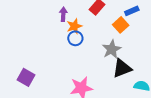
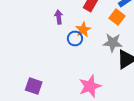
orange star: (74, 26) -> (83, 30), moved
gray star: (112, 49) -> (113, 43), turned -30

